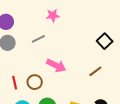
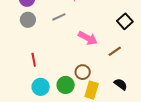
pink arrow: (56, 65) -> (88, 38), moved
brown circle: (35, 82) -> (83, 72), moved

